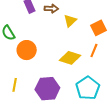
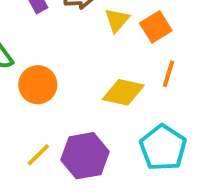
orange square: (99, 28) -> (156, 27), moved
yellow line: (15, 85) -> (38, 155), moved, turned 40

